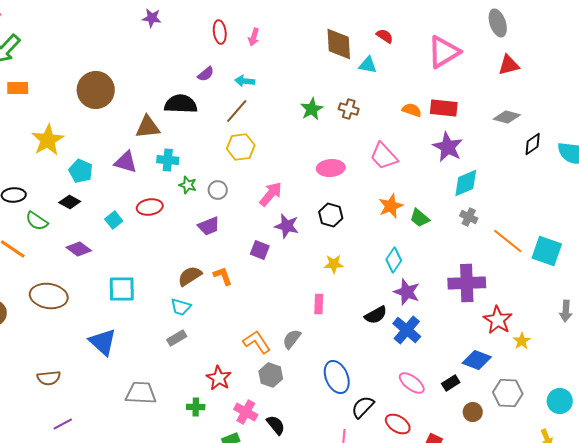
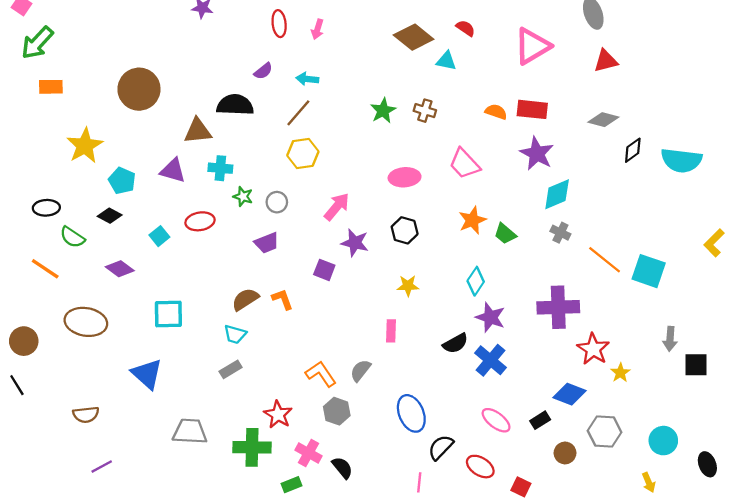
brown diamond: (339, 44) -> (414, 37), turned -48
green cross: (196, 407) -> (252, 447), size x1.8

